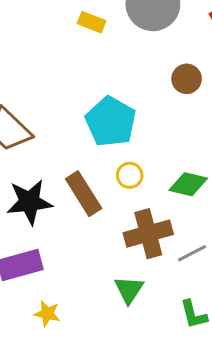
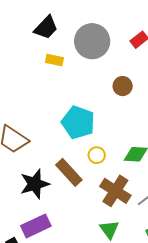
brown cross: (148, 234) -> (115, 191), turned -32

